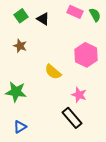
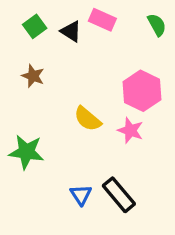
pink rectangle: (75, 12) -> (102, 20), moved
pink star: (79, 95) -> (130, 130), moved
blue triangle: (20, 127) -> (81, 195), moved, turned -32

